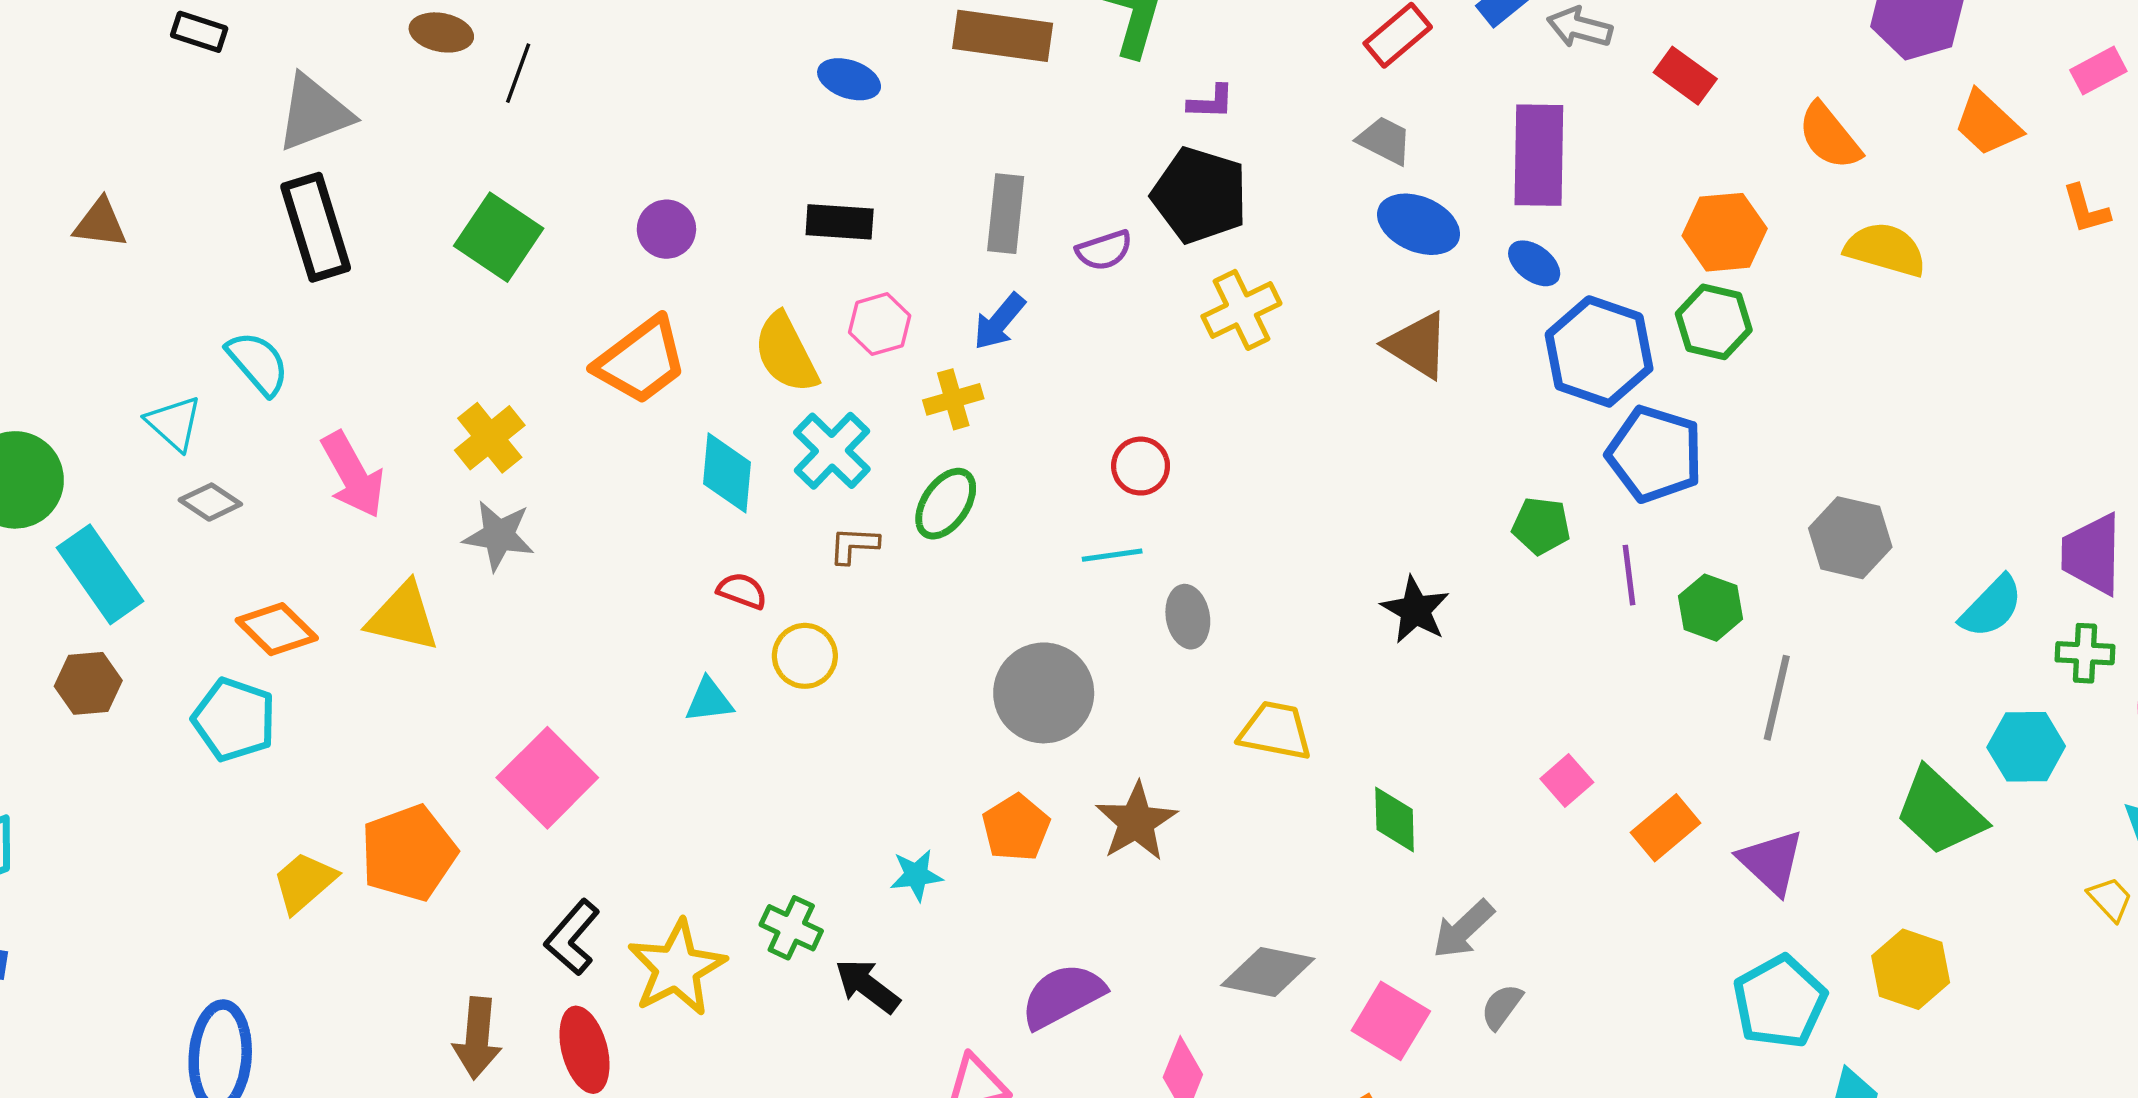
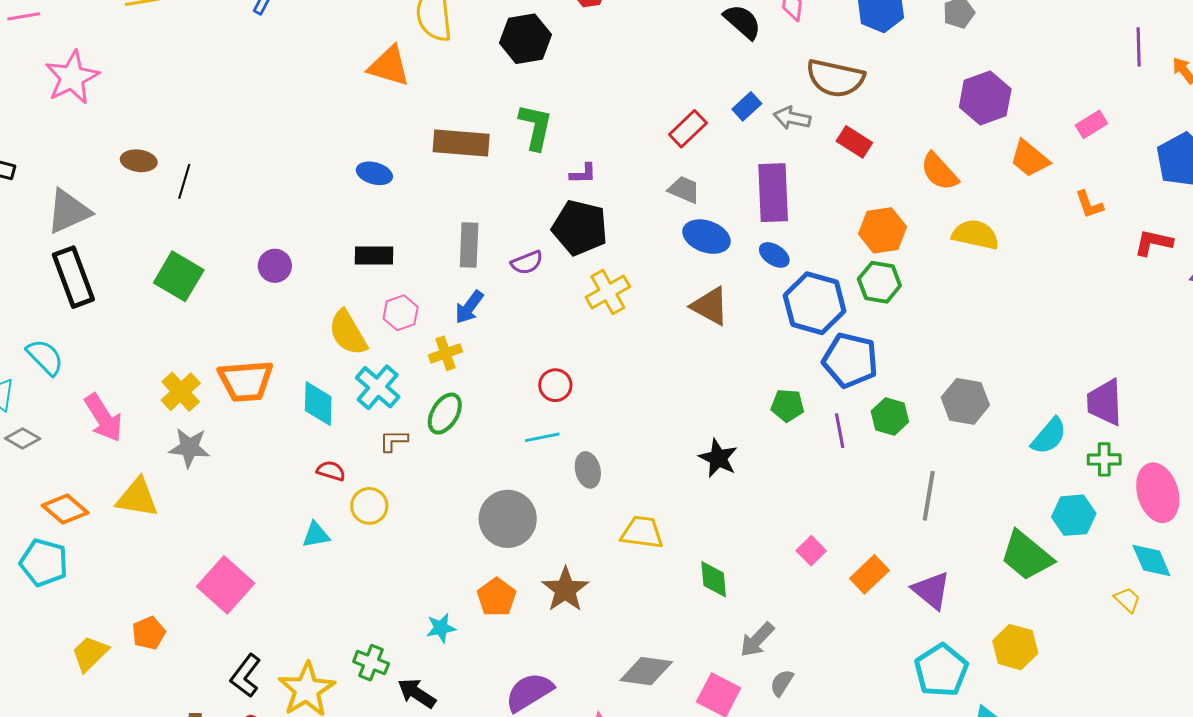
orange trapezoid: (641, 361) -> (246, 381), moved, turned 36
green hexagon: (1710, 608) -> (890, 417), moved
orange pentagon: (409, 853) -> (149, 633), size x0.6

